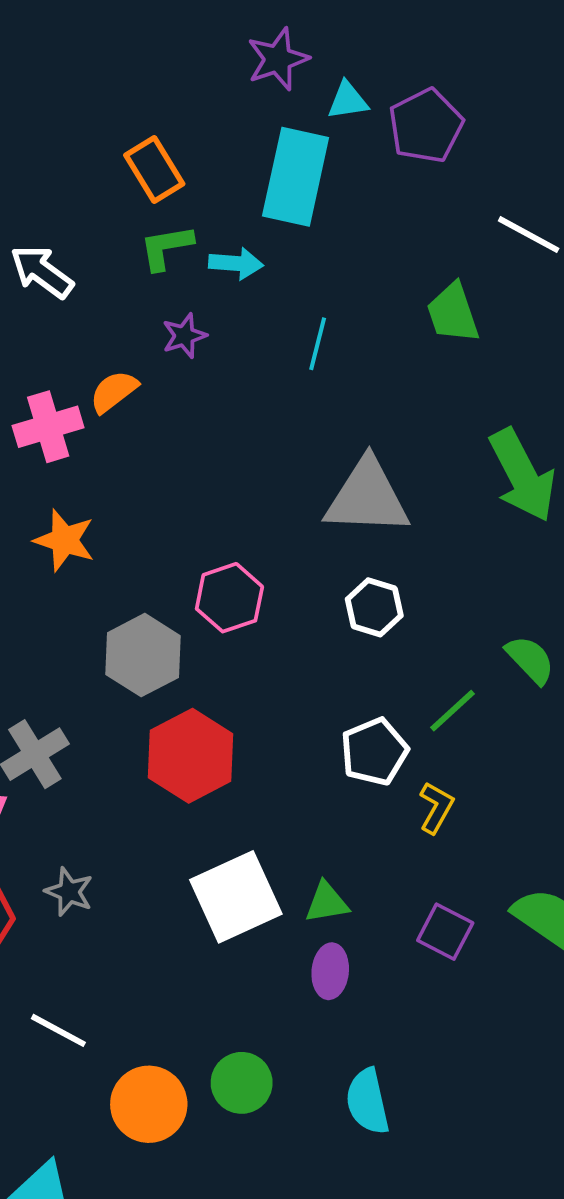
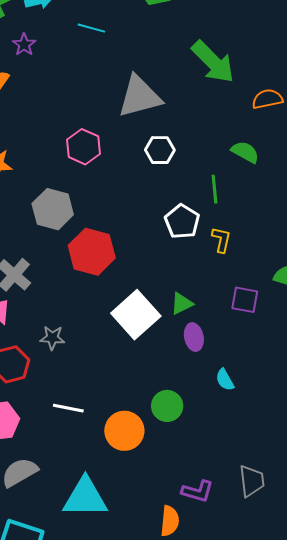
cyan line: (318, 344) -> (91, 28), turned -72
pink hexagon: (229, 598) -> (83, 147), moved
green line: (453, 711) -> (215, 189), turned -36
cyan semicircle: (368, 1101) -> (225, 380), moved, size x0.7

